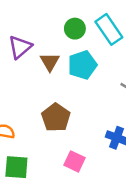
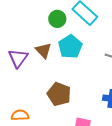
purple triangle: (20, 47) -> (18, 58), moved

